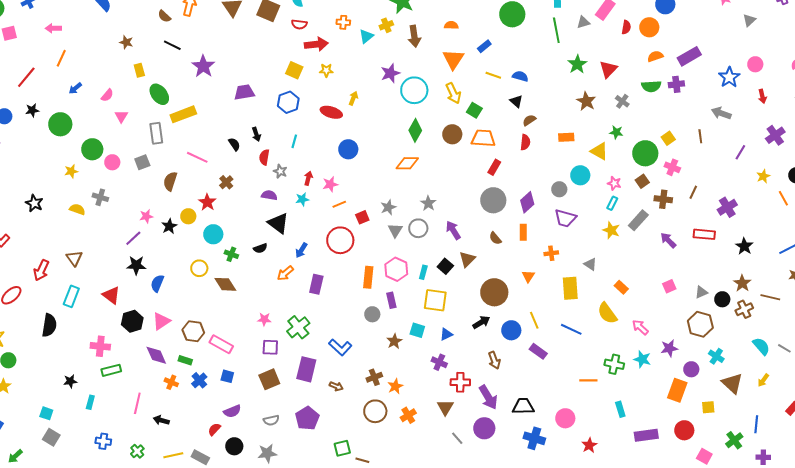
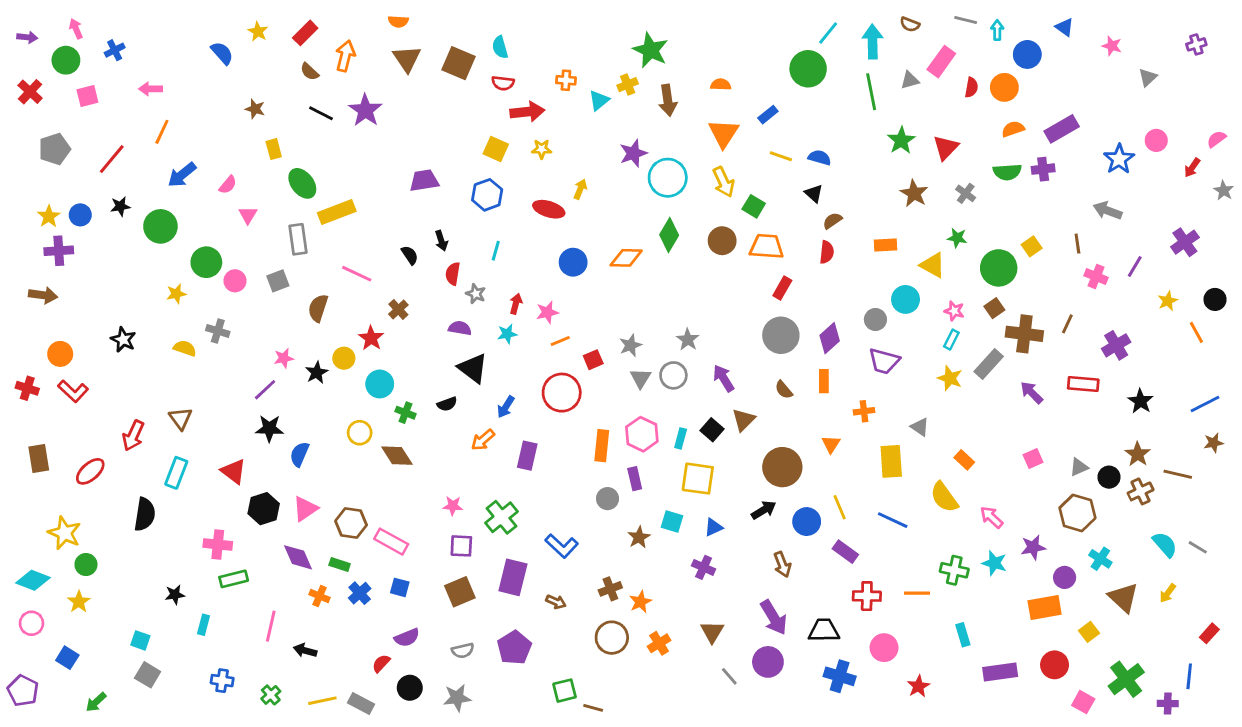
purple star: (203, 66) -> (365, 110), moved
blue arrow: (75, 88) -> (182, 175), size x1.5
red arrow: (762, 96) -> (1192, 168), moved, turned 48
orange diamond: (407, 163) -> (626, 258), moved
pink cross: (672, 167) -> (1096, 277), moved
brown cross: (663, 199) -> (1024, 334), size x1.4
red cross: (460, 382) -> (867, 596), moved
orange rectangle: (677, 390) -> (1045, 608), turned 60
yellow square: (708, 407) -> (1089, 632), turned -32
blue line: (756, 424) -> (1189, 676), moved
green cross: (734, 440) -> (1126, 679), size x1.4

